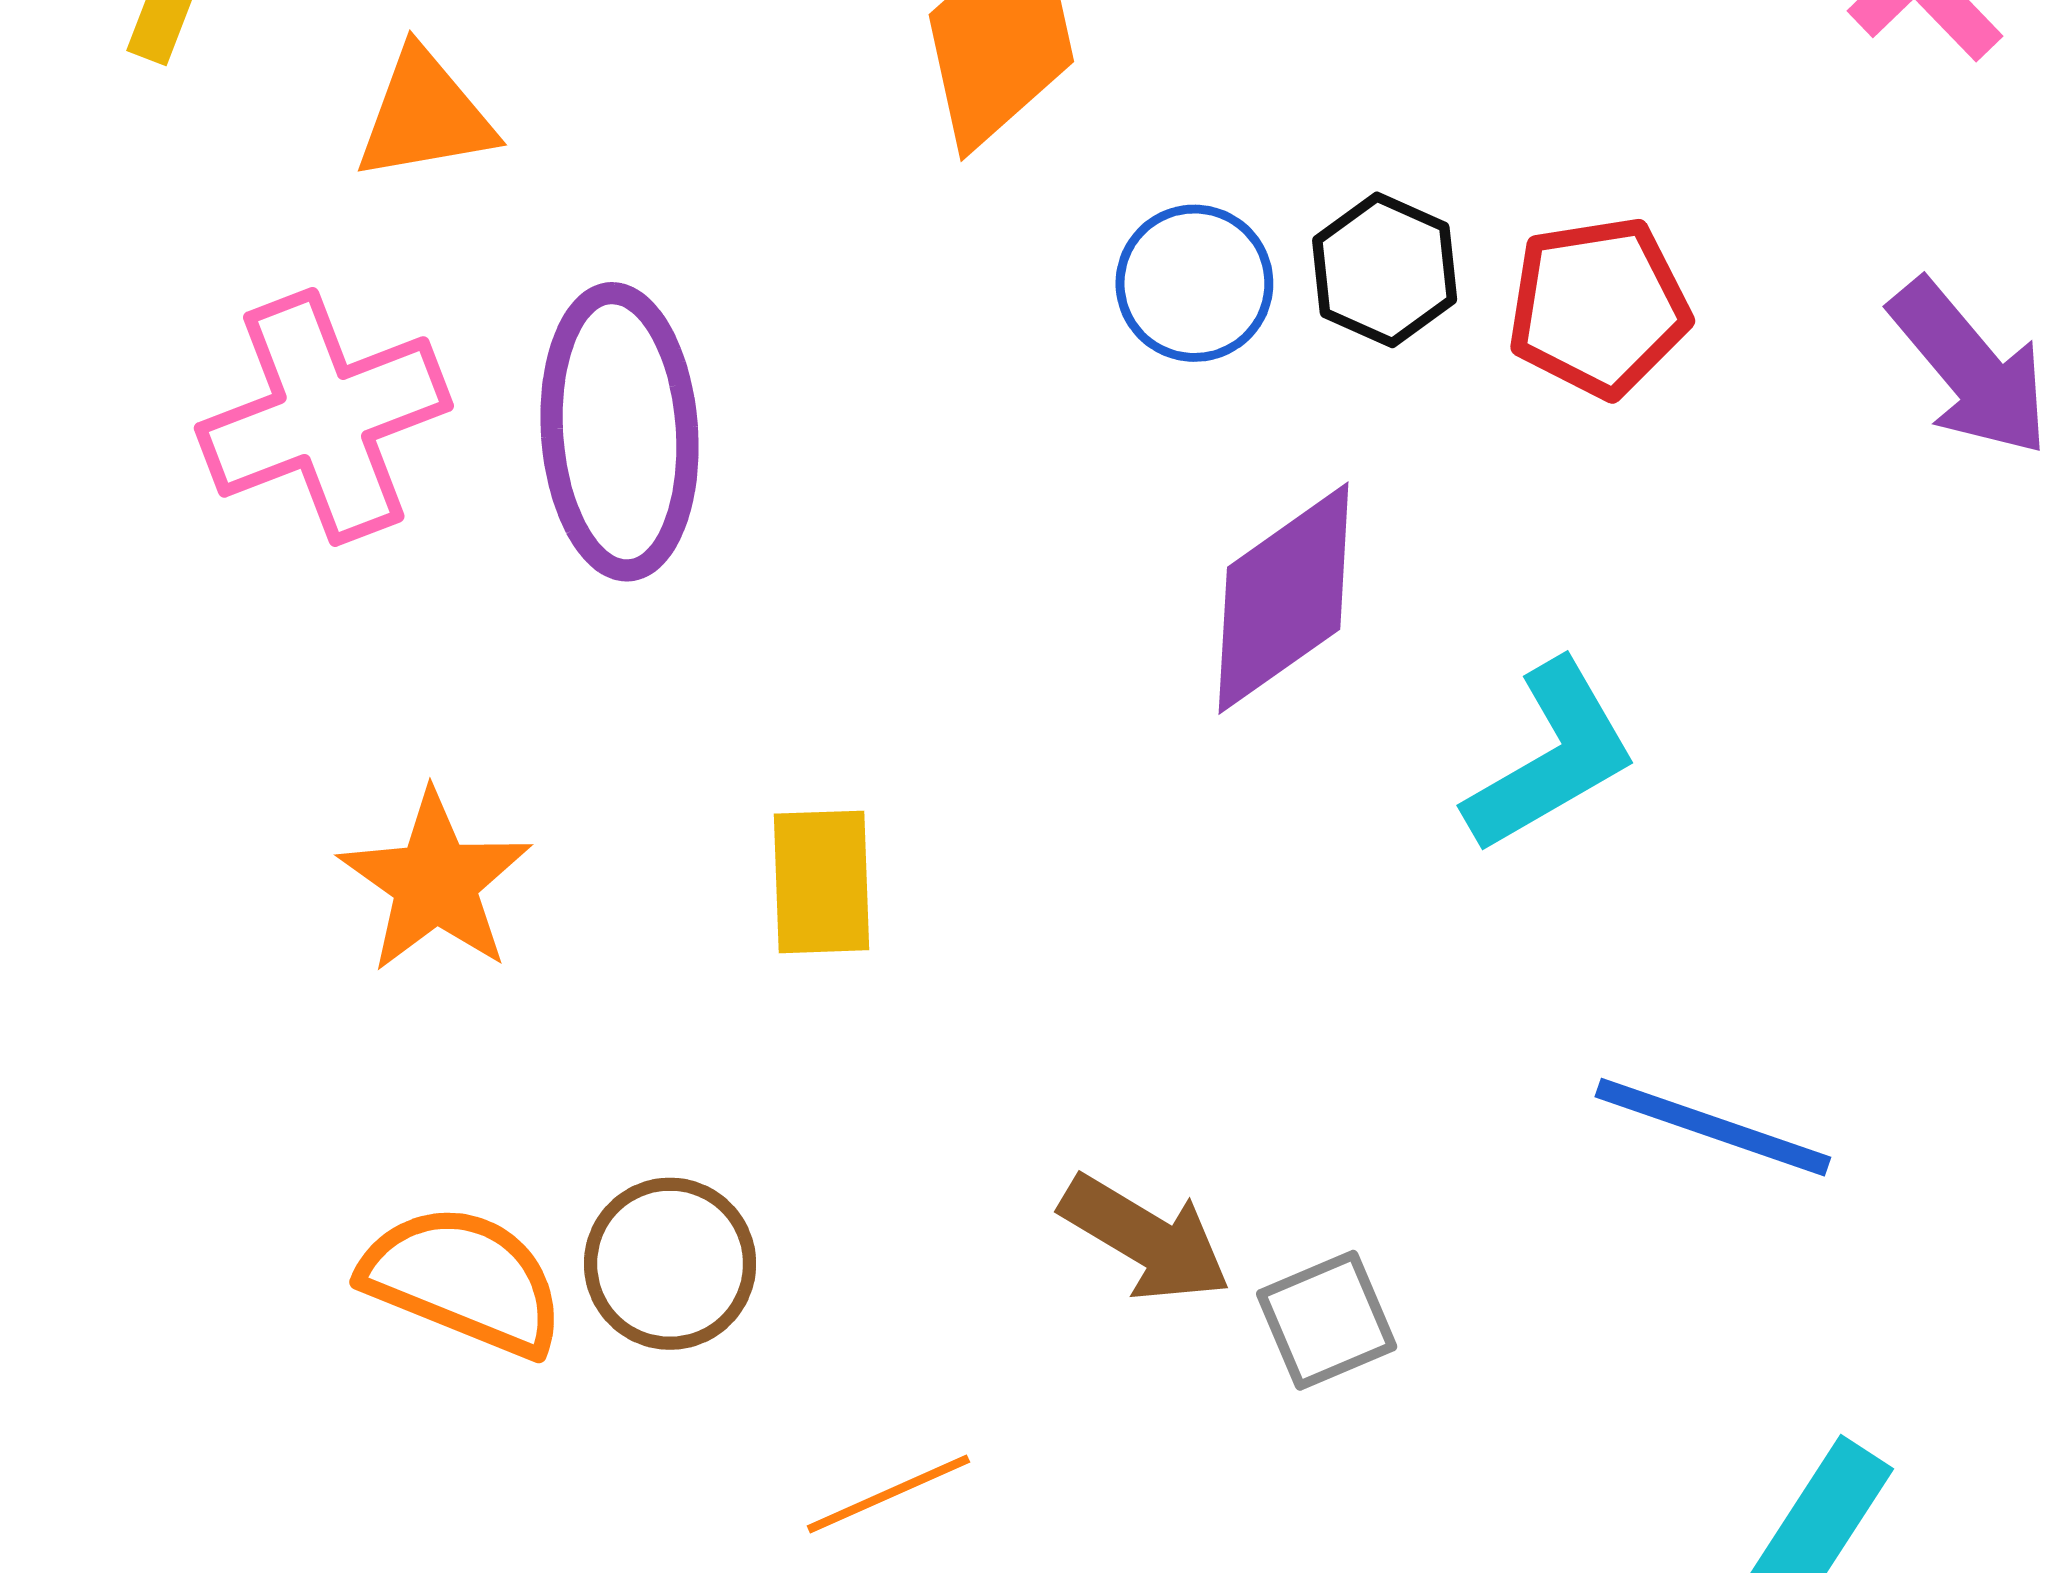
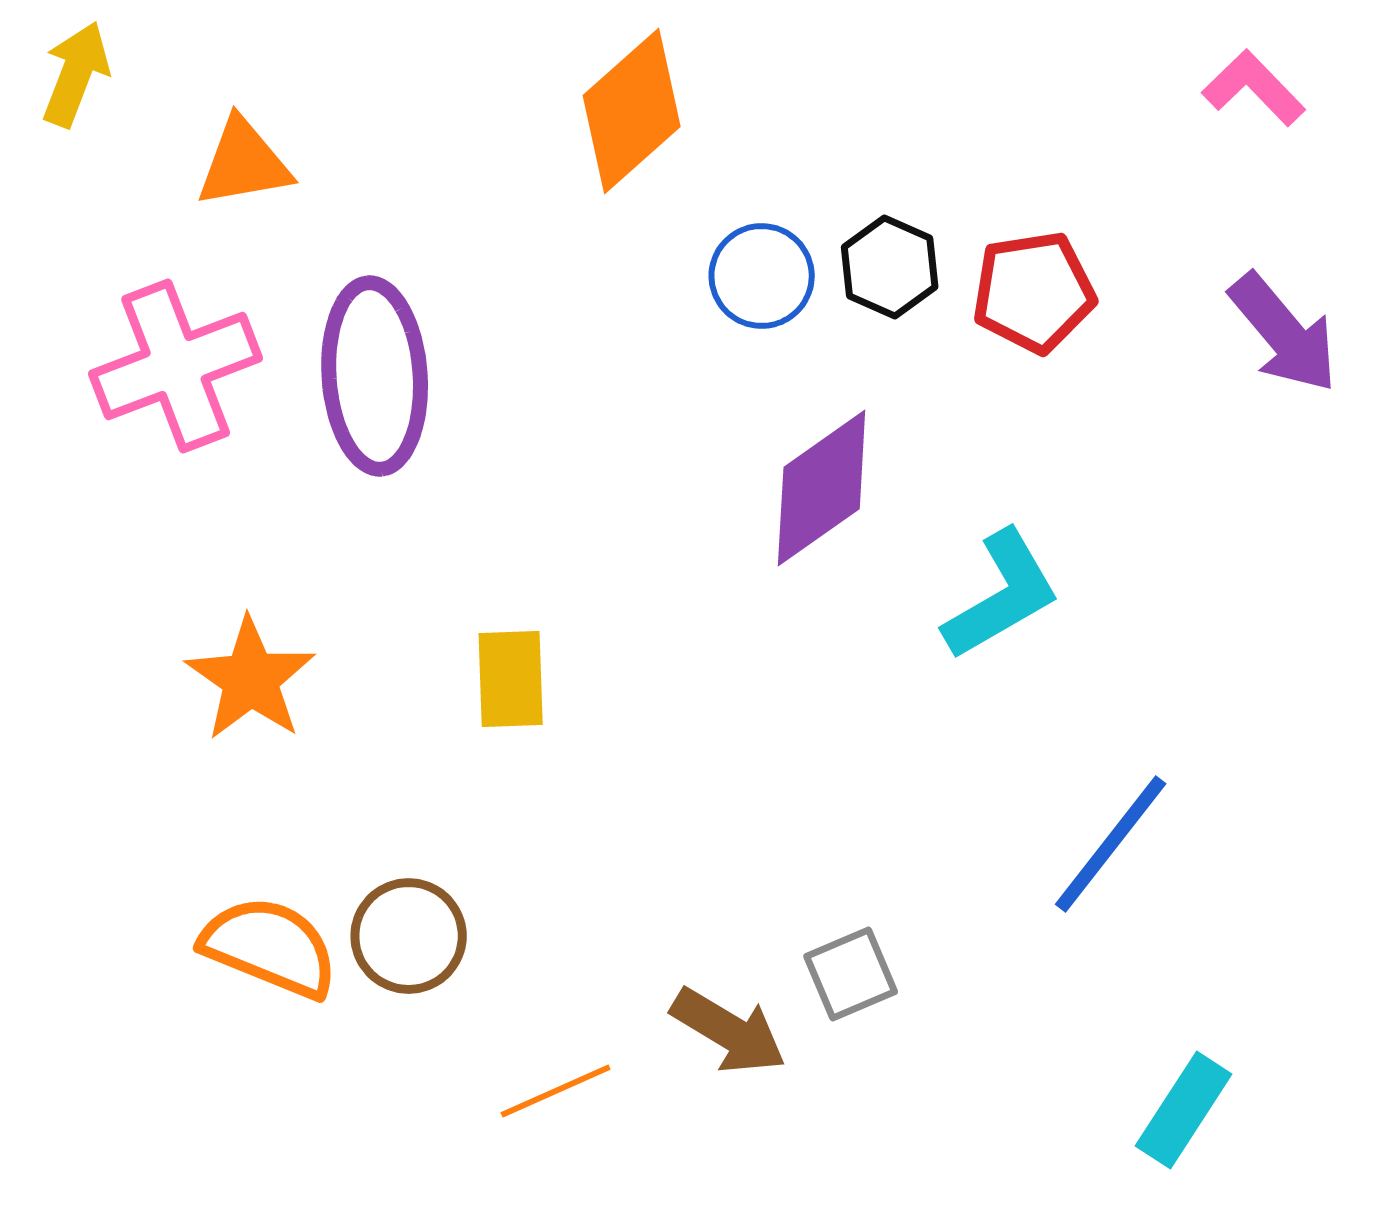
blue line: (1713, 1127) -> (1111, 844), turned -71
brown arrow: (1145, 1238) -> (729, 1031), moved

